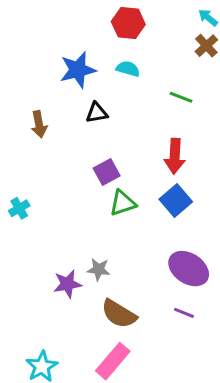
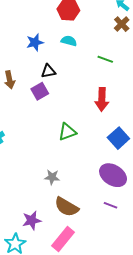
blue star: (78, 70) -> (35, 42), size x0.7
purple square: (107, 172) -> (40, 91), moved
blue square: (176, 201) -> (118, 138), moved
purple star: (67, 284) -> (32, 220), moved

